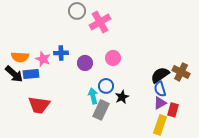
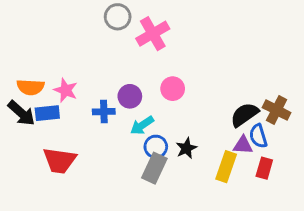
blue cross: (61, 53) -> (104, 112), moved
blue circle: (106, 86) -> (156, 147), moved
blue semicircle: (160, 89) -> (258, 136), moved
cyan arrow: (93, 96) -> (142, 125), moved, turned -112
purple triangle: (160, 103) -> (243, 145), moved, turned 32
yellow rectangle: (160, 125) -> (226, 167), moved

